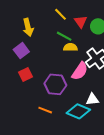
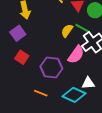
green line: (64, 36) -> (83, 28), moved
yellow semicircle: (70, 47) -> (67, 31), turned -56
red square: (26, 75) -> (22, 57), turned -32

